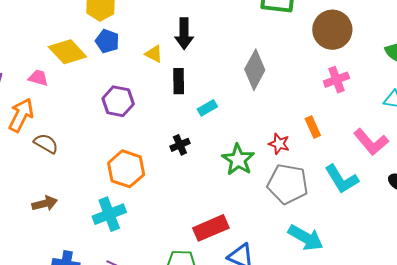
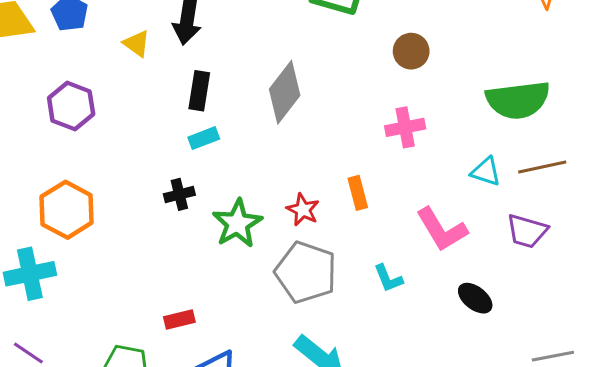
brown circle: (332, 30) -> (411, 51), size x0.6
black rectangle: (179, 81) -> (199, 91), moved
black cross: (180, 145) -> (179, 194), moved
cyan L-shape: (342, 179) -> (388, 278), size x0.6
red rectangle: (211, 228) -> (179, 319), size x0.6

